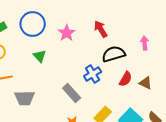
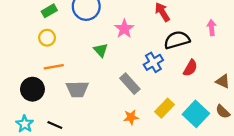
pink star: (67, 33) -> (124, 29), moved
green triangle: (40, 56) -> (101, 50), moved
brown triangle: (146, 83) -> (223, 81), moved

